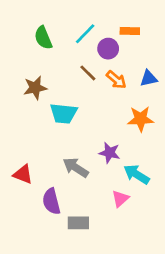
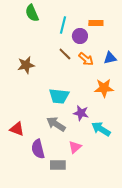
cyan line: (85, 34) -> (63, 25), turned -30
green semicircle: (43, 38) -> (32, 13), moved
cyan trapezoid: (64, 113) -> (59, 96), moved
pink triangle: (120, 199) -> (75, 147), moved

